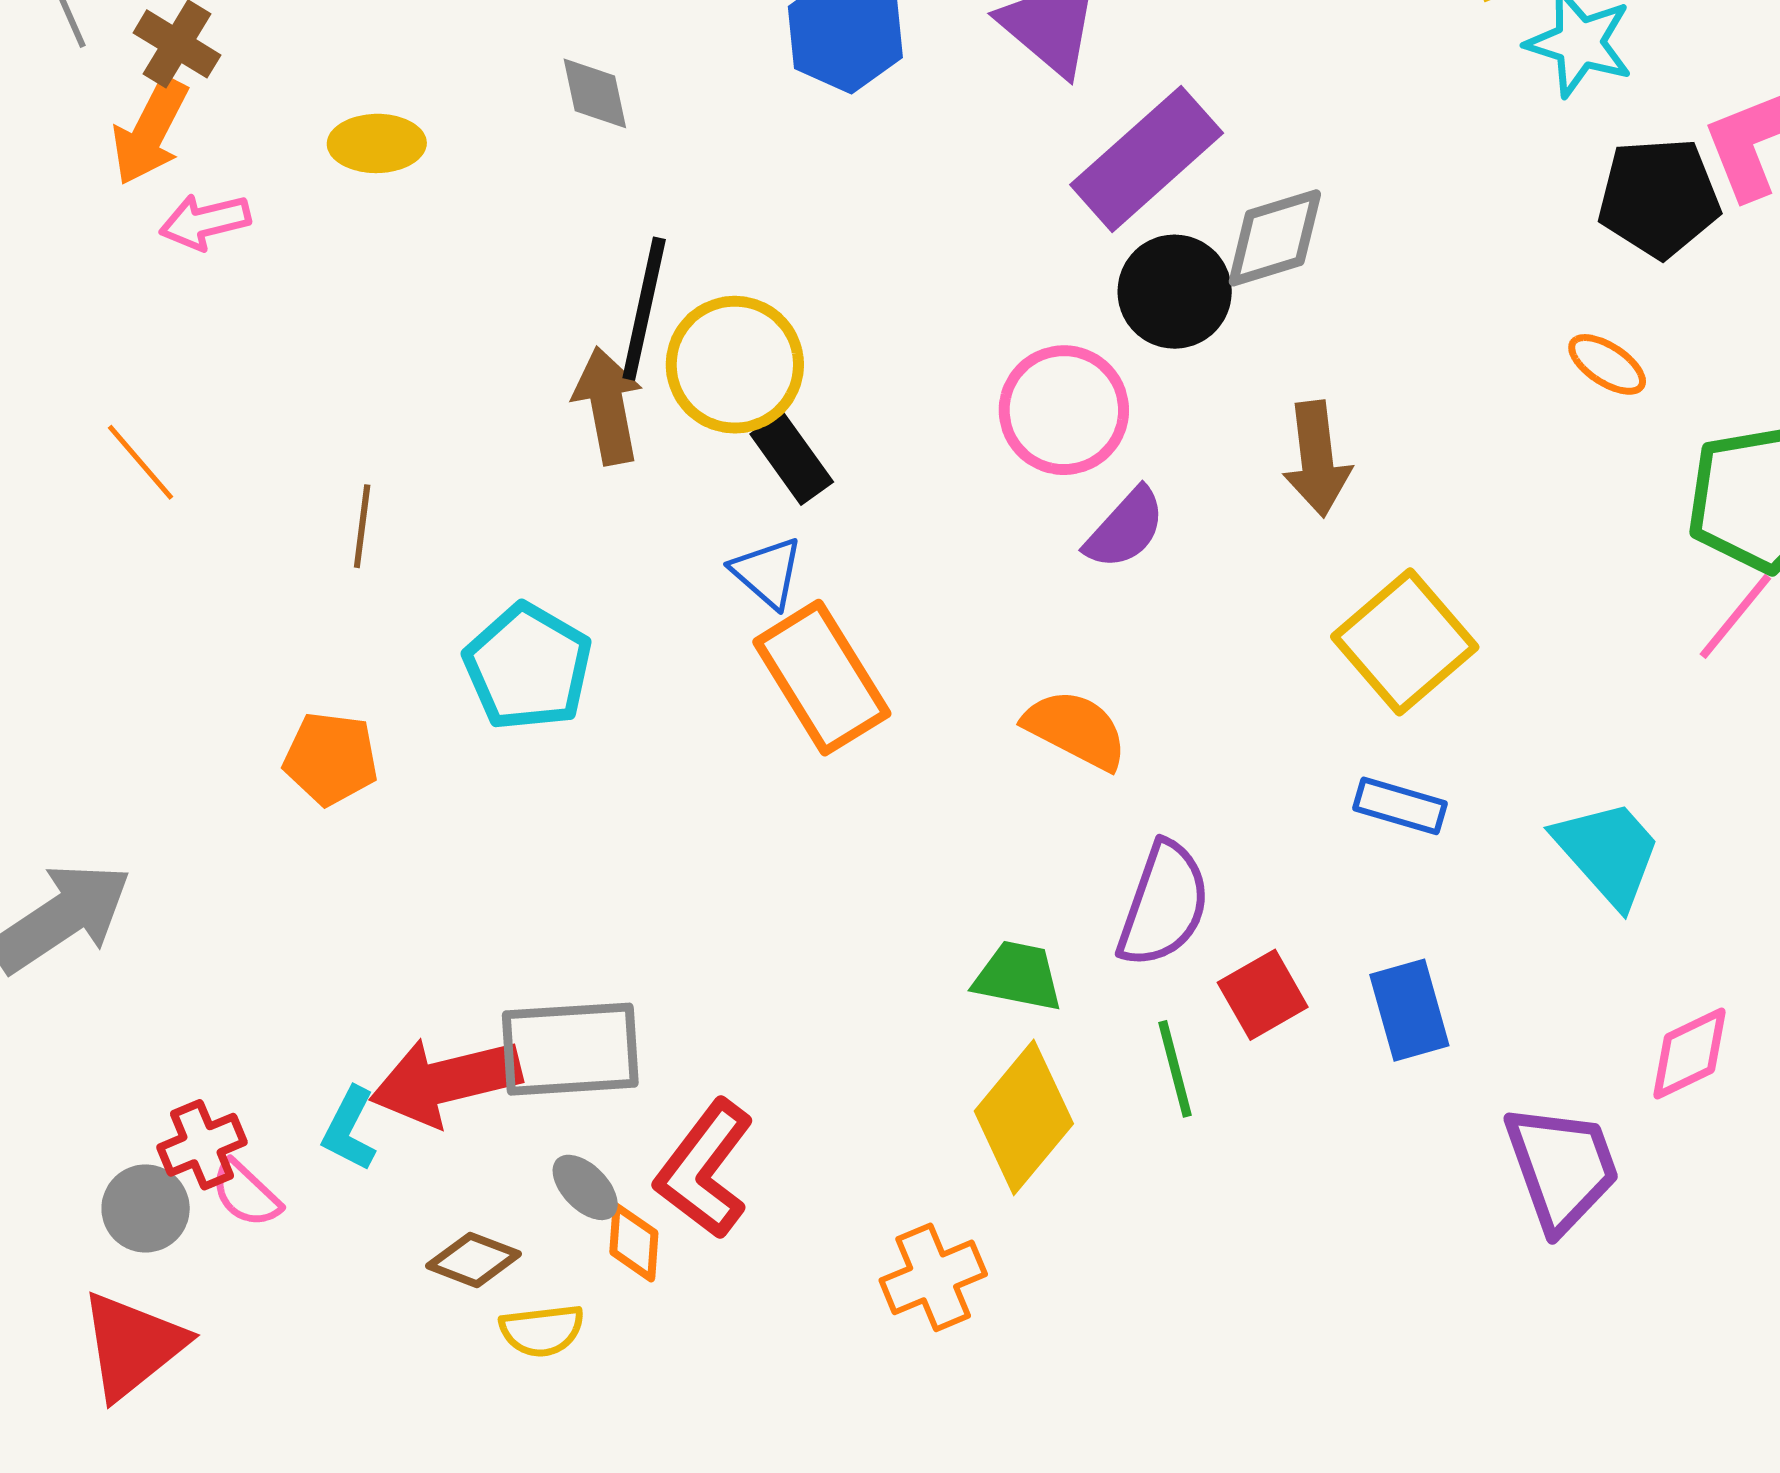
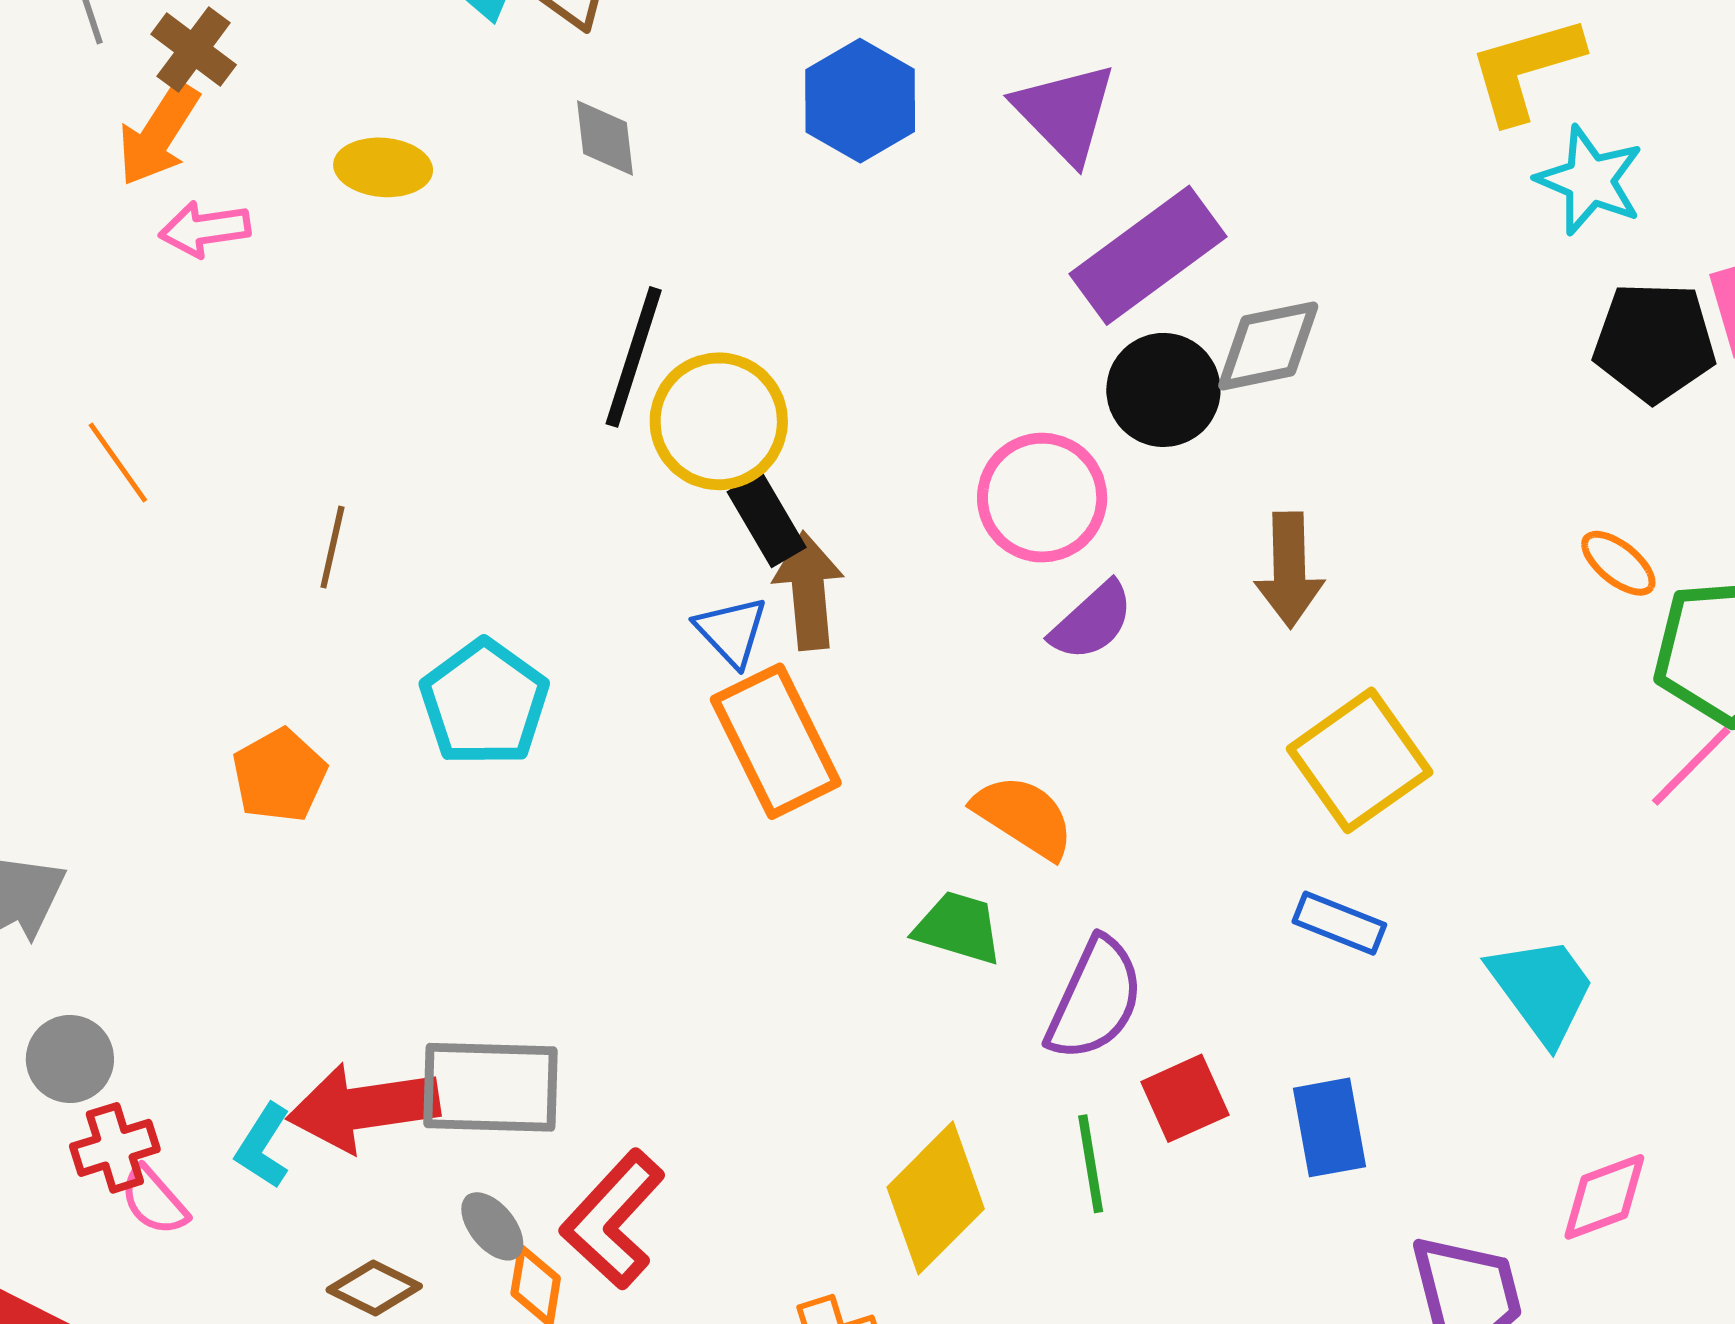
orange ellipse: (1607, 364) -> (1618, 563), moved
brown arrow: (608, 406) -> (809, 591), moved
orange pentagon: (331, 759) -> (279, 775), turned 30
green trapezoid: (1018, 976) -> (958, 928), moved
gray circle: (146, 1208) -> (70, 1059), moved

